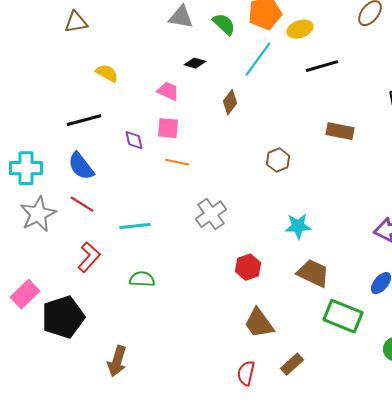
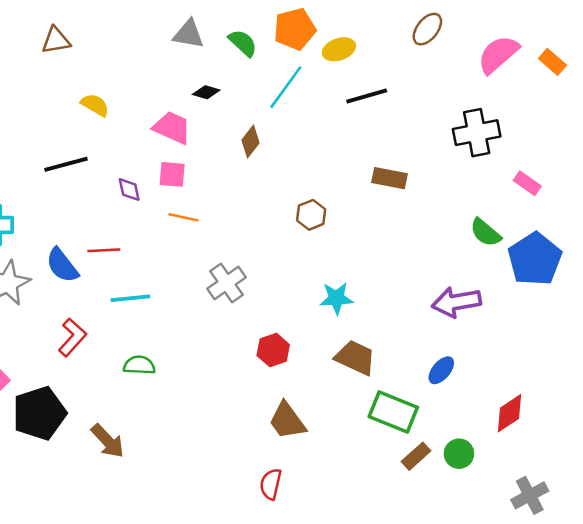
pink trapezoid: (168, 91) -> (172, 128), size x1.4
blue semicircle: (81, 166) -> (62, 265), moved
red line: (82, 204) -> (104, 250), moved, turned -35
brown arrow: (117, 361) -> (108, 441), moved, turned -60
brown rectangle: (292, 364) -> (416, 456), moved

